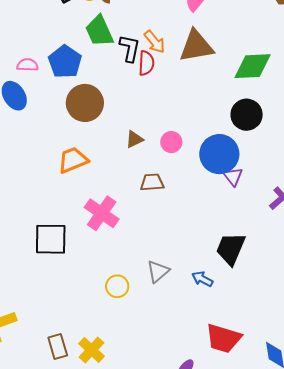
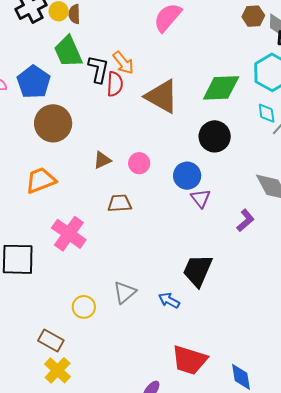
brown triangle: (196, 46) -> (162, 96), moved, turned 39
blue circle: (219, 154) -> (187, 176), size x0.7
brown rectangle: (58, 346) -> (51, 340), moved, turned -45

